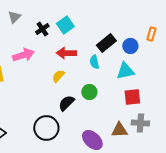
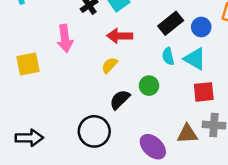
pink arrow: (23, 55) -> (65, 38), turned 100
cyan semicircle: (94, 62) -> (168, 56), moved
cyan triangle: (125, 71) -> (195, 59), turned 42

